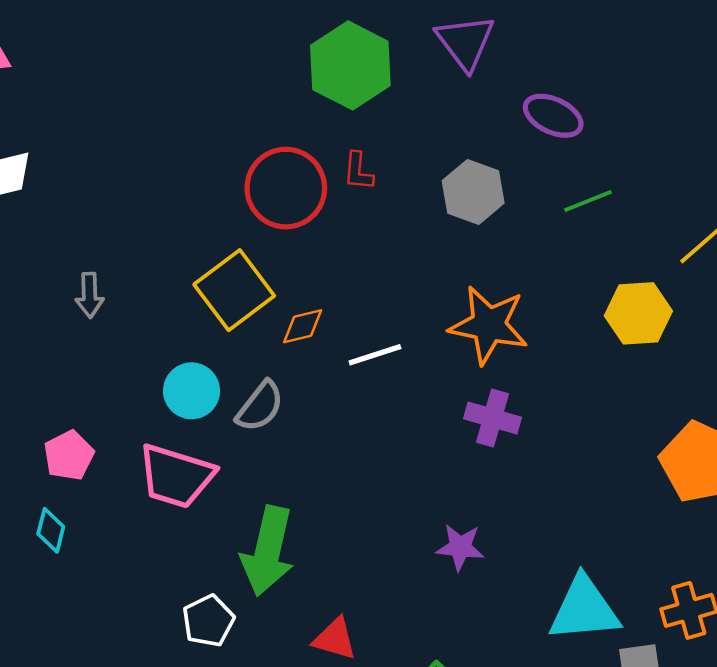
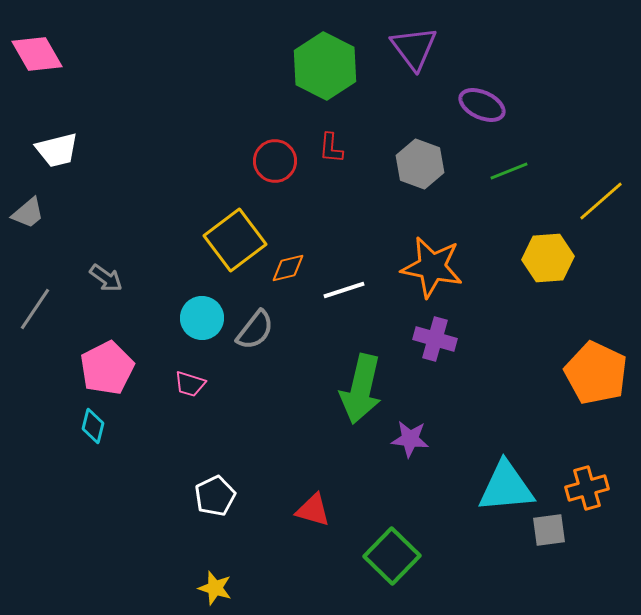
red circle: (286, 188) -> (275, 161), size x0.7
gray arrow: (90, 295) -> (106, 278), moved, turned -52
pink pentagon: (69, 455) -> (107, 368), size x1.4
pink trapezoid: (176, 476) -> (190, 384), size x0.5
green arrow: (268, 551) -> (361, 389), moved

